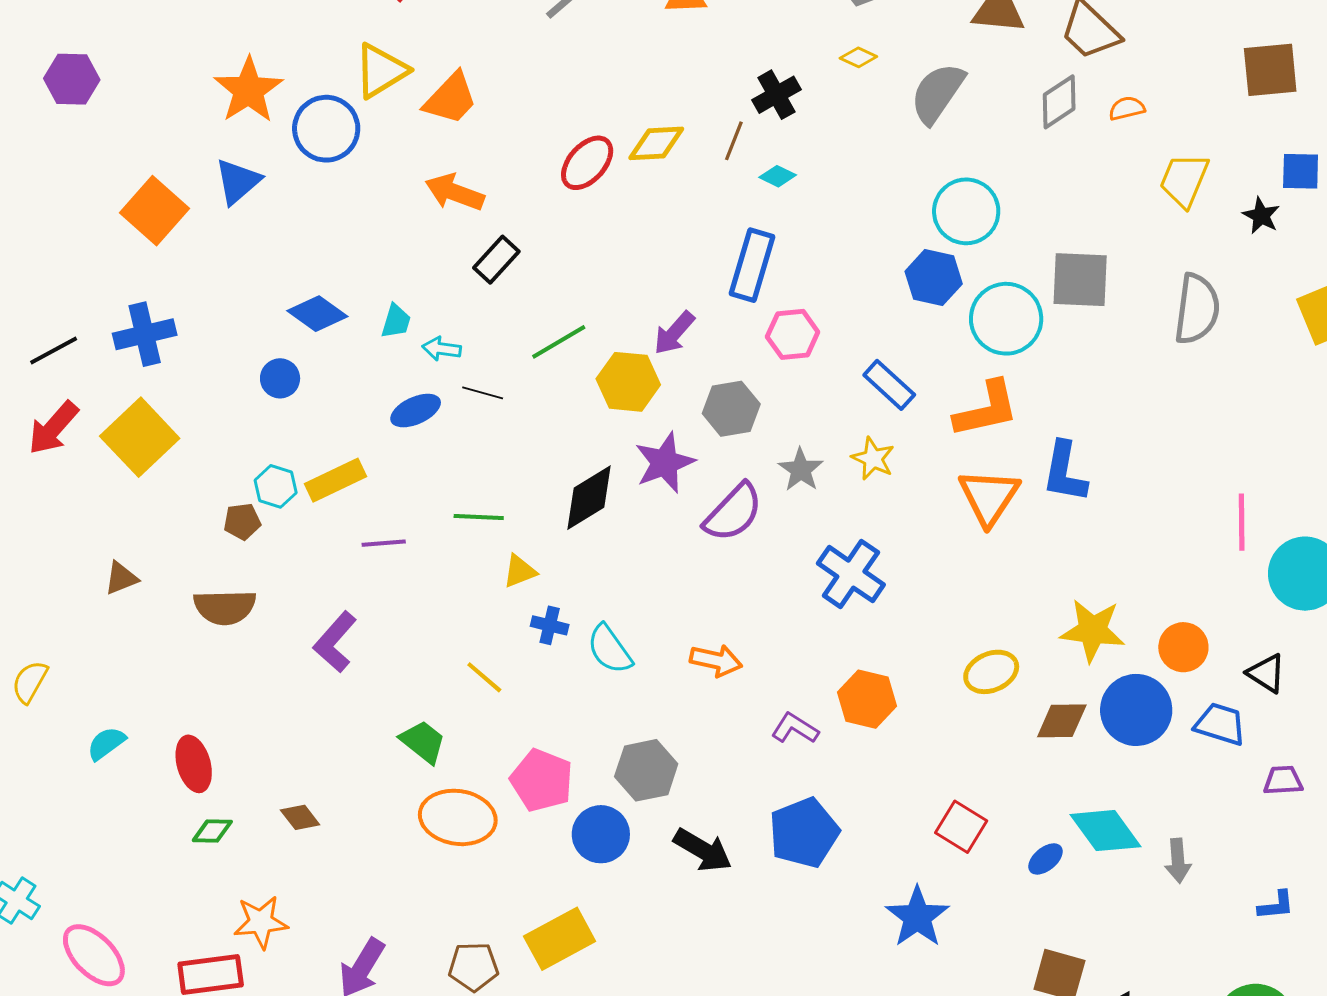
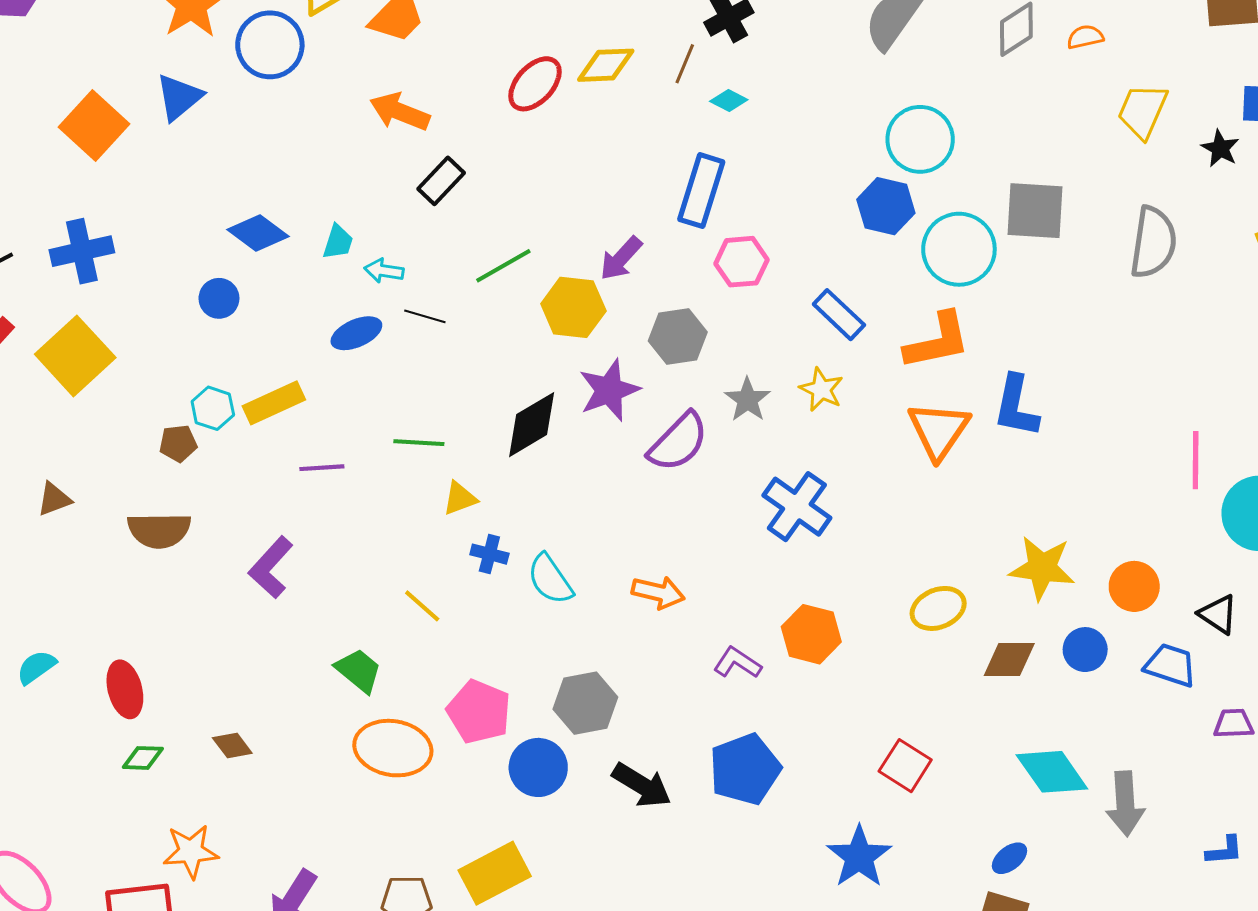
blue circle: (1136, 710) -> (1085, 650), size x0.6
blue ellipse: (1045, 859) -> (1009, 858), moved
gray arrow: (1178, 861) -> (1125, 804), size x1.4

